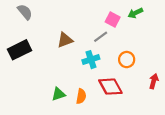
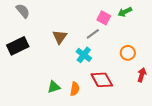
brown triangle: (65, 40) -> (60, 37), turned -35
cyan cross: (91, 60) -> (84, 55), turned -35
orange circle: (127, 60) -> (128, 53), moved

